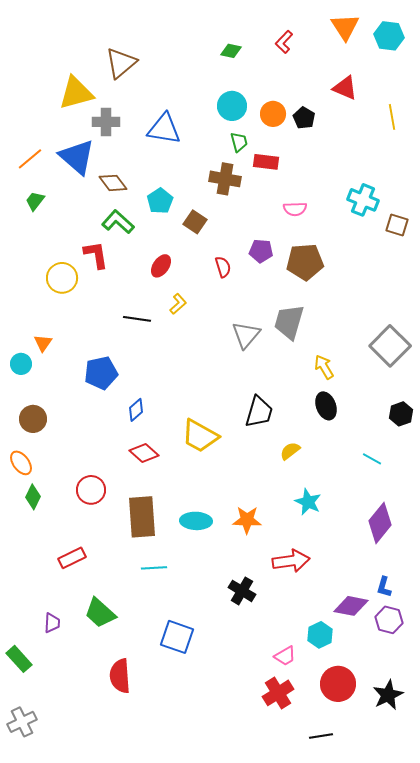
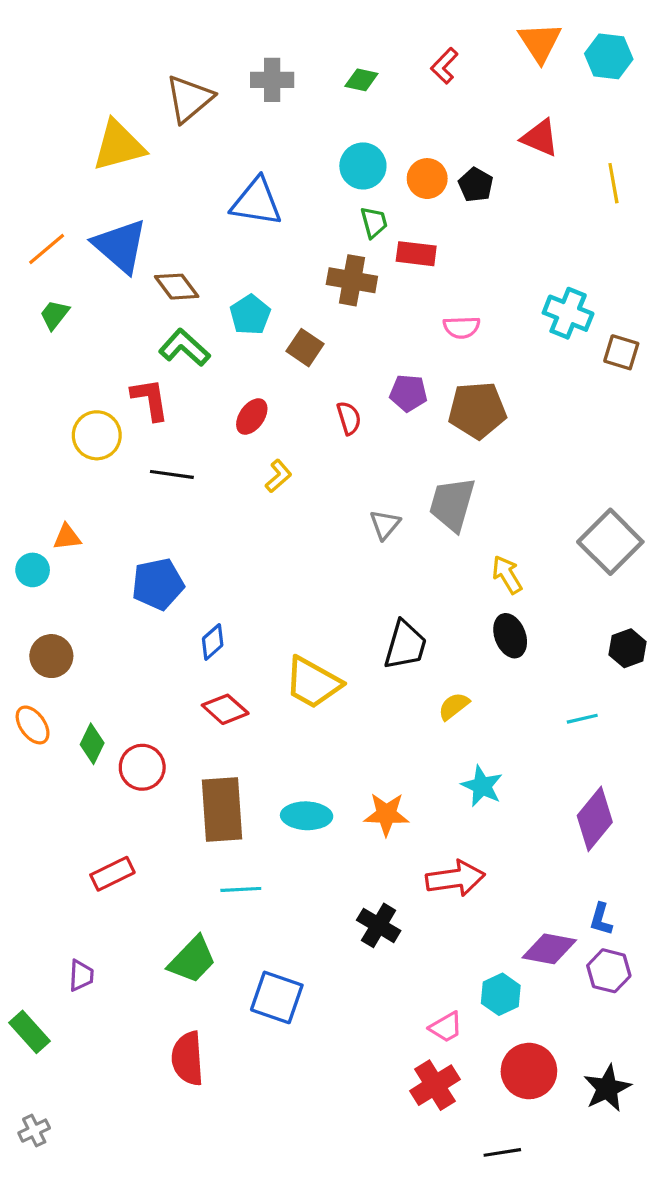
gray cross: (106, 122) -> (272, 80), moved
black line: (137, 319) -> (172, 474), moved
gray triangle: (246, 335) -> (385, 525), size x0.7
orange triangle: (43, 343) -> (67, 537), turned 48
cyan line: (372, 459) -> (582, 719), turned -42
green diamond: (33, 497) -> (92, 744), moved
green trapezoid: (100, 613) -> (192, 960), moved, turned -88
gray cross: (22, 722) -> (34, 1131), size x0.7

